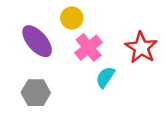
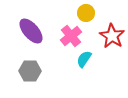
yellow circle: (72, 18) -> (86, 13), moved

